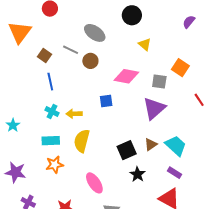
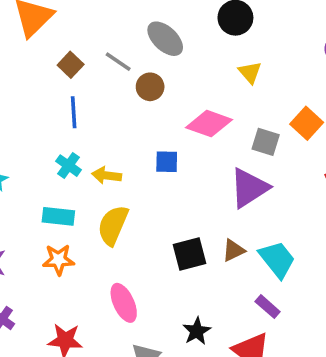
black star: (137, 174) -> (197, 331), moved

